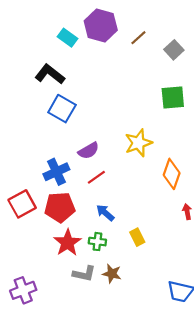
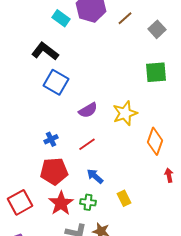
purple semicircle: (89, 151) -> (88, 110), moved
blue cross: (56, 172) -> (51, 139), size x0.6
red square: (22, 204) -> (20, 202), moved

